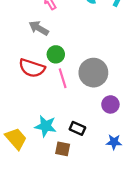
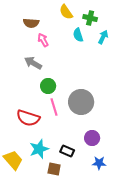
red semicircle: (32, 68) -> (28, 118), moved
purple circle: (110, 104) -> (92, 138), moved
cyan star: (46, 126) -> (39, 149), turned -30

